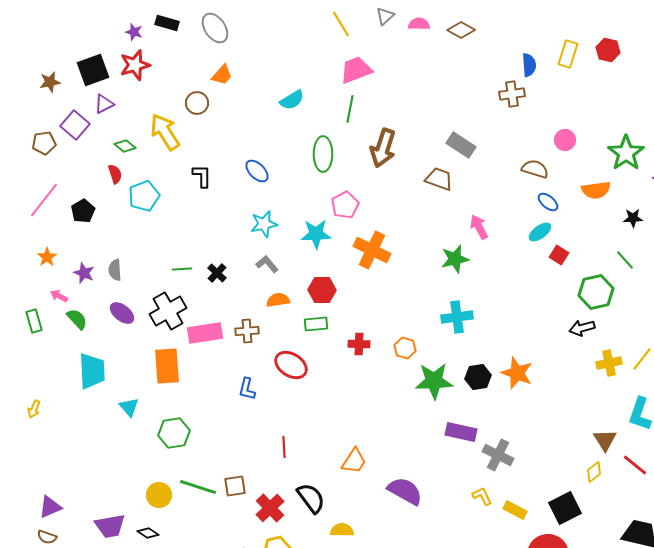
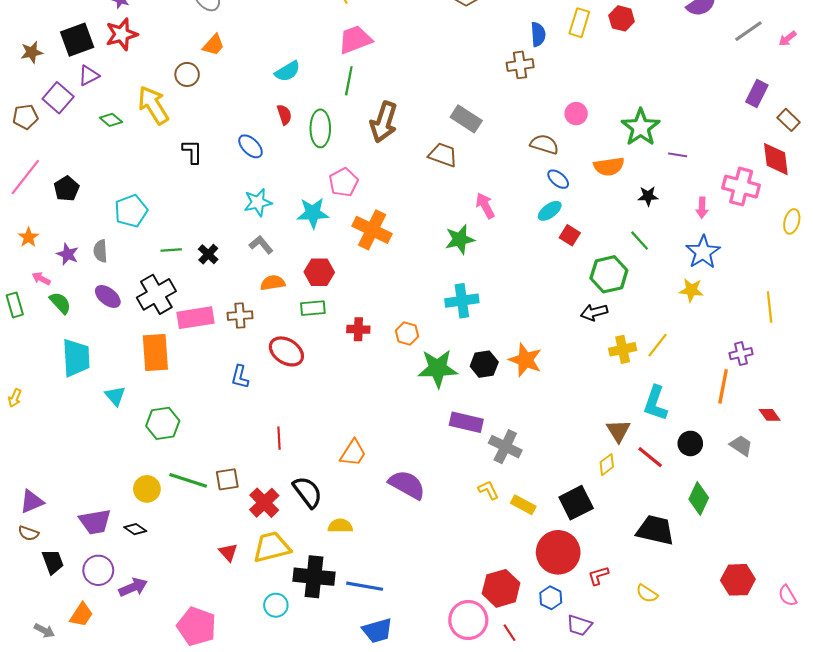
red semicircle: (115, 174) -> (284, 115), moved
cyan pentagon: (144, 196) -> (131, 211), moved

